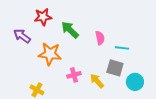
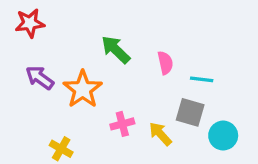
red star: (43, 17) -> (30, 23), moved
purple arrow: (22, 36) -> (40, 78), moved
orange star: (50, 54) -> (83, 89), turned 30

